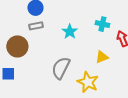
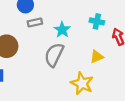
gray rectangle: (36, 26) -> (35, 23), moved
gray semicircle: (61, 68) -> (54, 55), moved

